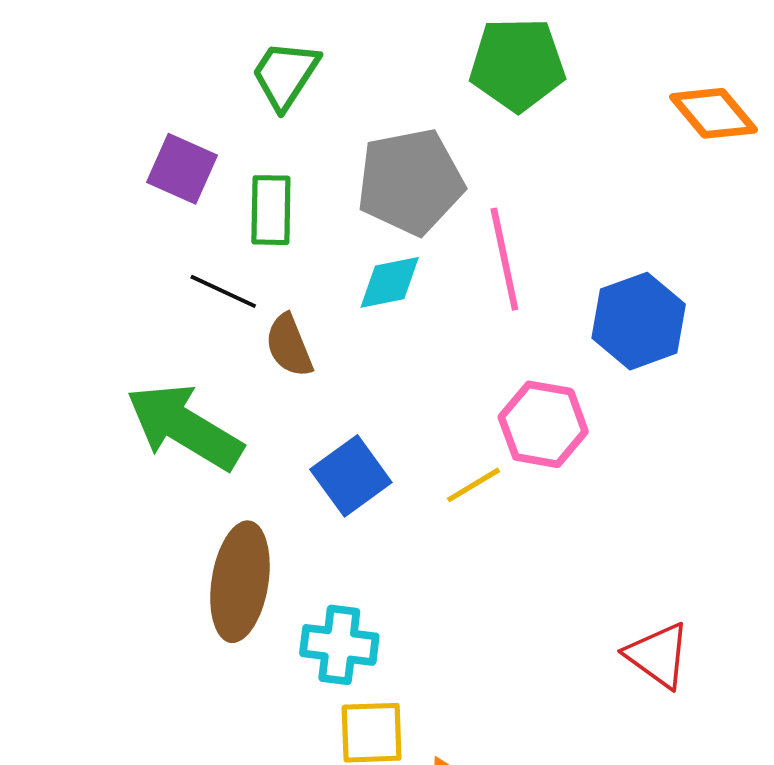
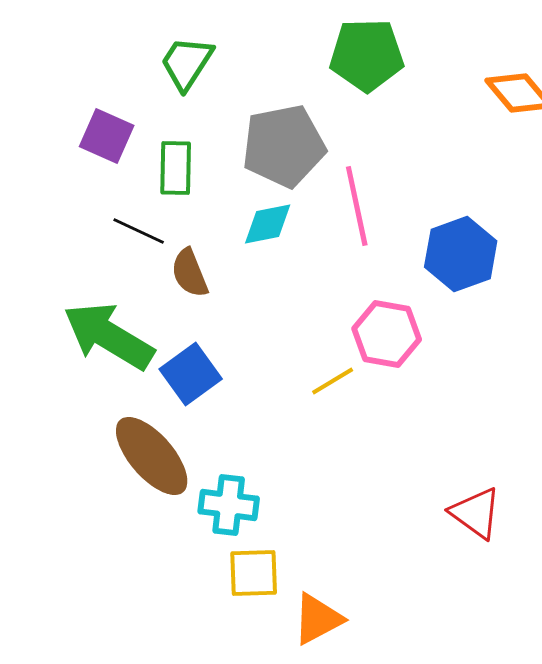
blue square: (351, 476) -> (191, 374), moved
brown ellipse: (240, 582) -> (152, 456), turned -50

